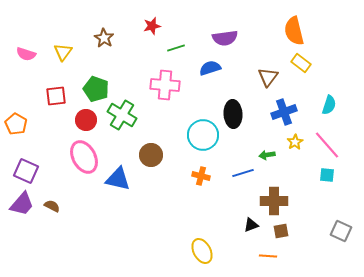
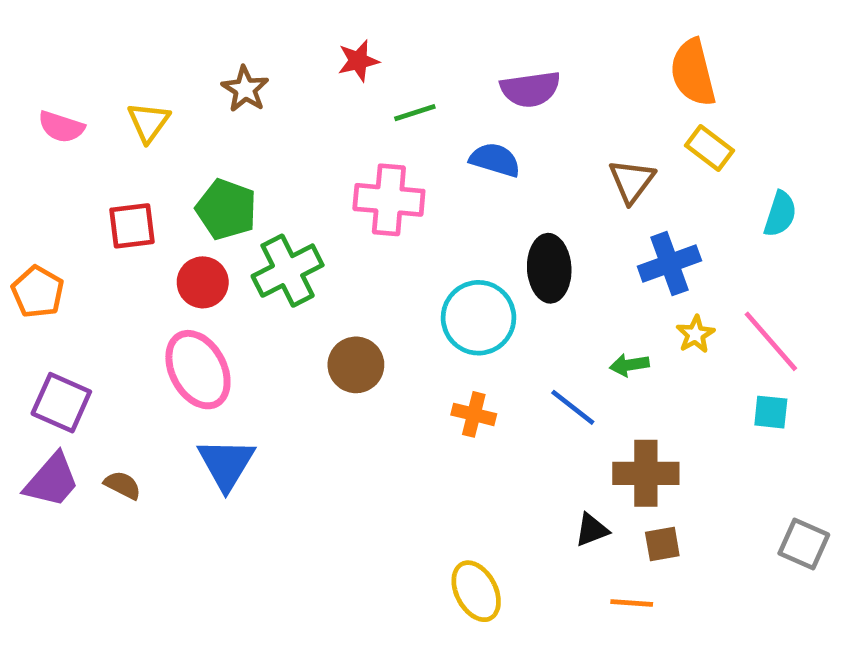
blue semicircle: (210, 68) -> (495, 160), turned 35
cyan semicircle: (329, 105) -> (780, 214), moved
green cross: (122, 115) -> (288, 271), turned 32
blue line: (243, 173) -> (573, 407), turned 55
blue triangle: (118, 179) -> (226, 464), moved, turned 48

